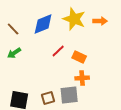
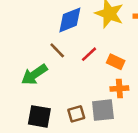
brown line: (13, 29) -> (57, 50), moved
green arrow: (14, 53) -> (34, 75), moved, size x1.5

